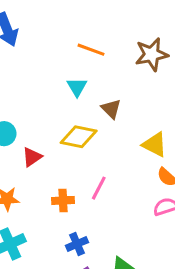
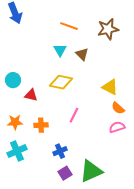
brown triangle: (111, 109) -> (82, 54), moved
red triangle: (32, 157) -> (31, 95), turned 48
orange cross: (63, 200) -> (41, 125), moved

